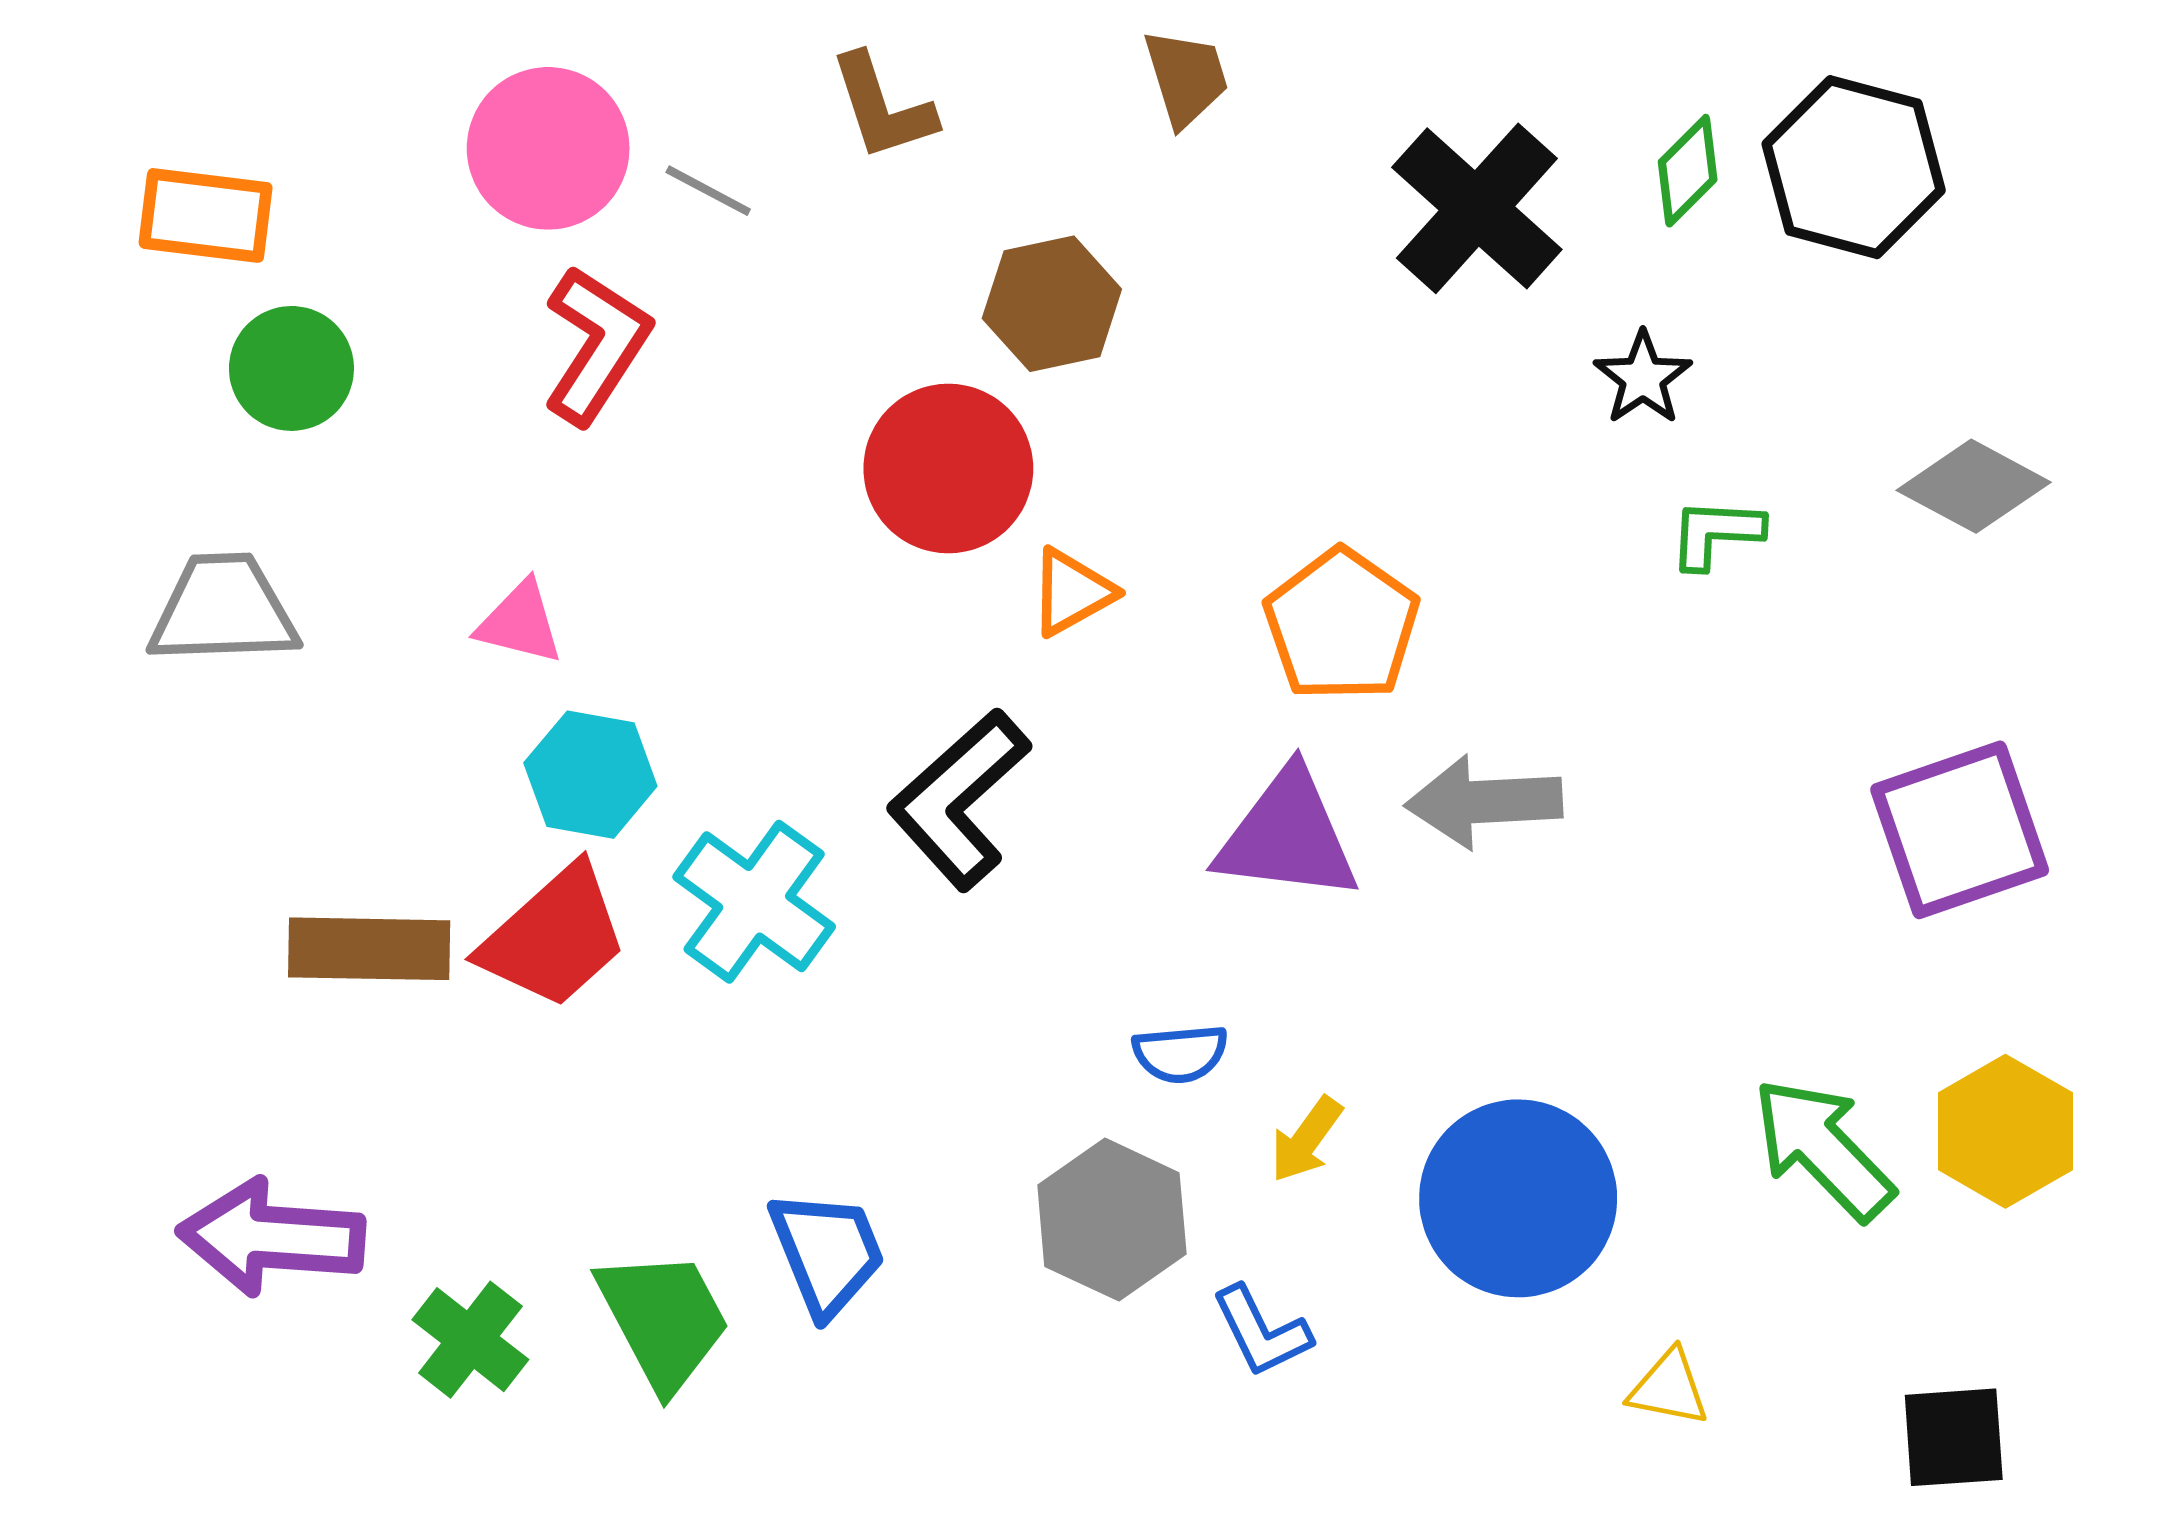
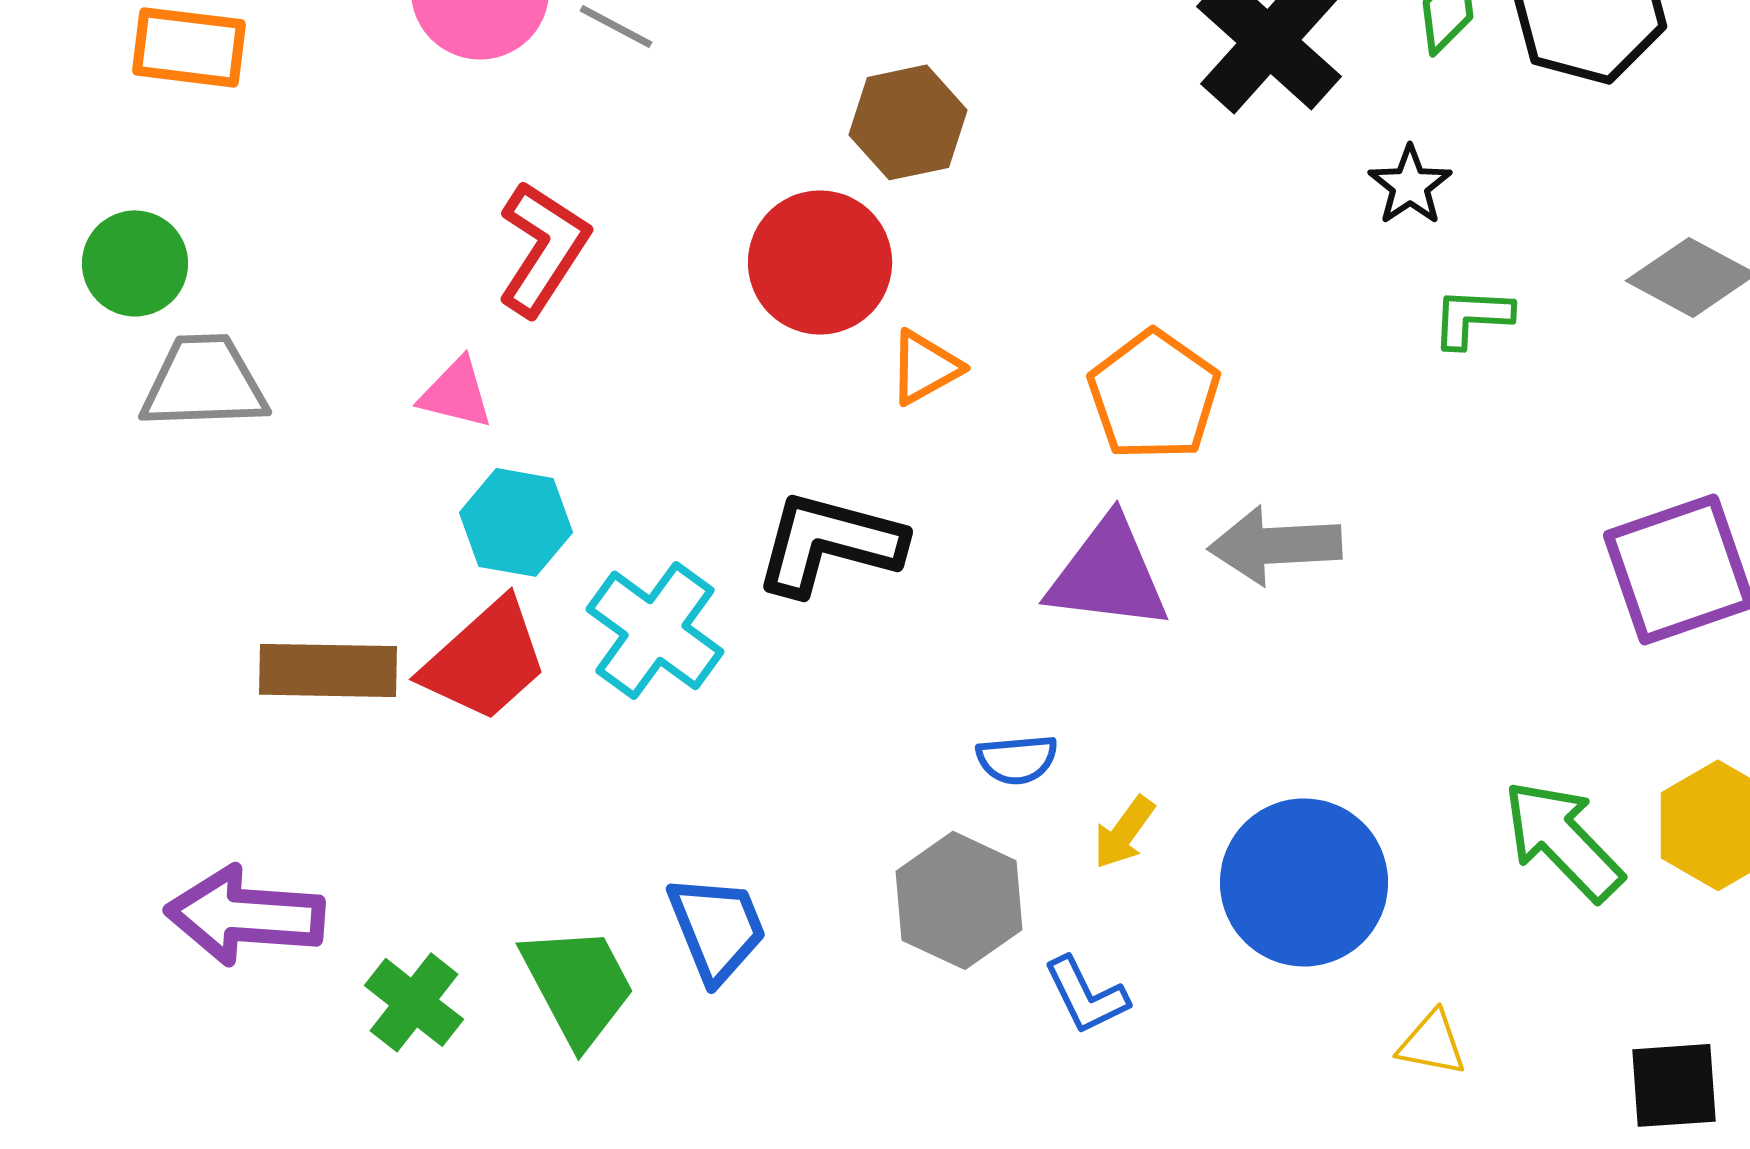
red L-shape: (596, 345) -> (543, 248), moved
green circle: (291, 368) -> (135, 263), moved
black L-shape: (959, 799) -> (829, 543), turned 57

